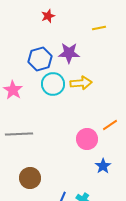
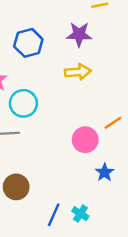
purple star: (69, 53) -> (79, 34), moved
cyan circle: (53, 84) -> (23, 103), moved

